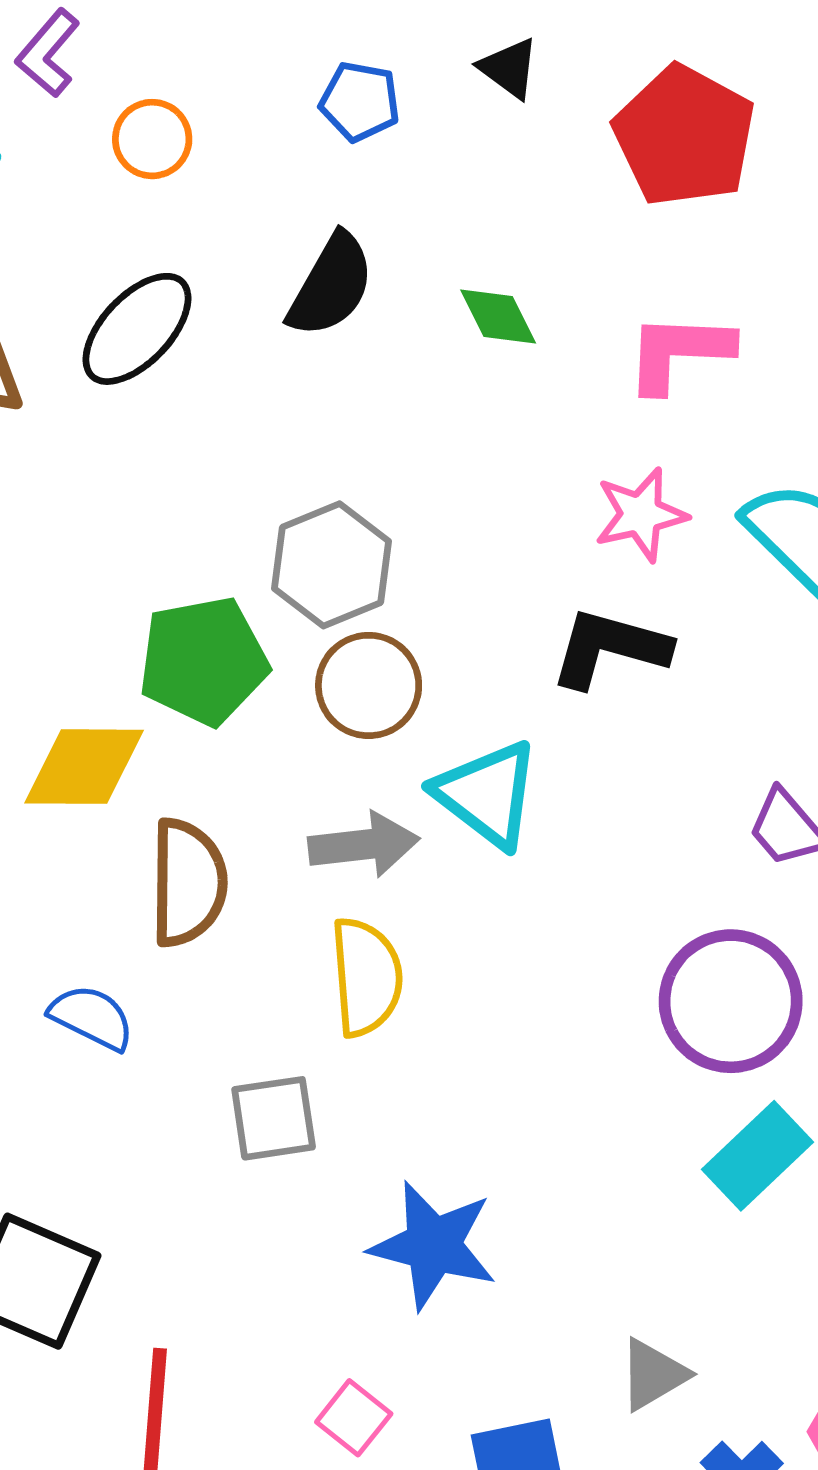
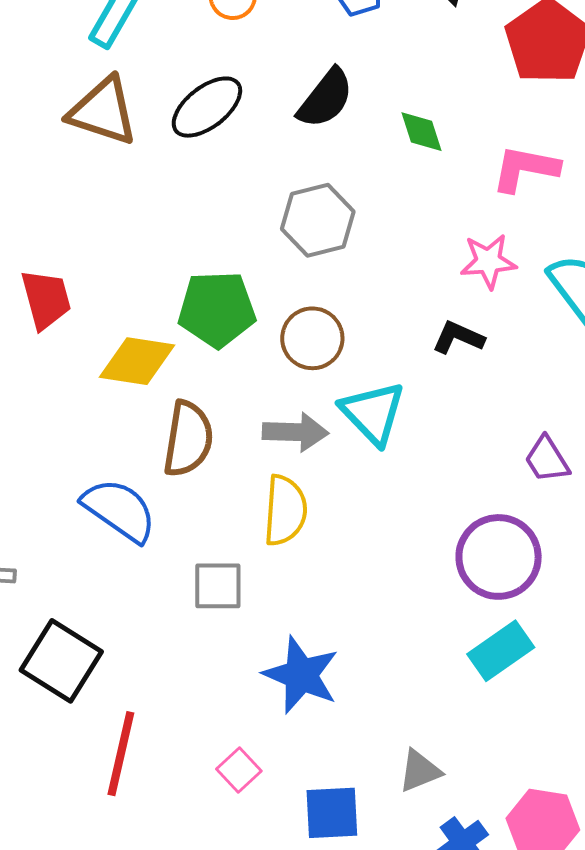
gray hexagon: (331, 565) -> (318, 220), moved
black L-shape: (610, 648) -> (458, 338), size x0.7
blue semicircle: (92, 1017) -> (119, 510), size x1.5

